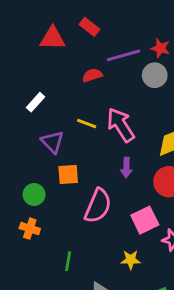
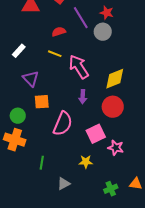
purple line: (123, 55) -> (81, 18), turned 75
yellow line: (87, 123) -> (55, 54), moved
orange cross: (30, 229) -> (15, 140), size x1.5

